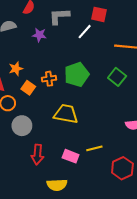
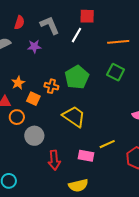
gray L-shape: (59, 16) -> (50, 25), turned 80
orange cross: (49, 79) -> (51, 86), turned 32
yellow trapezoid: (66, 114) -> (74, 117), turned 35

